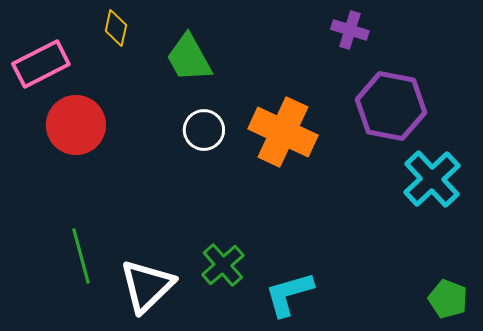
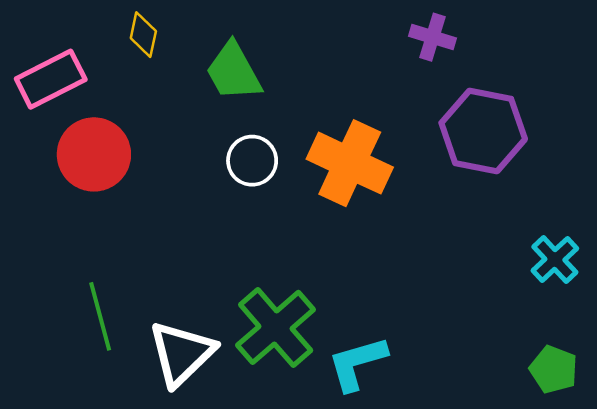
cyan cross: (432, 179) -> (555, 259), moved, size x0.7
green cross: (223, 265) -> (276, 327), size x1.5

